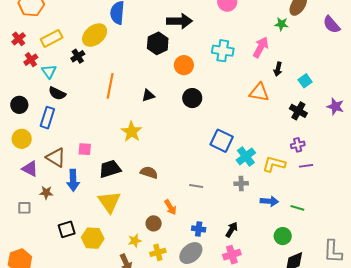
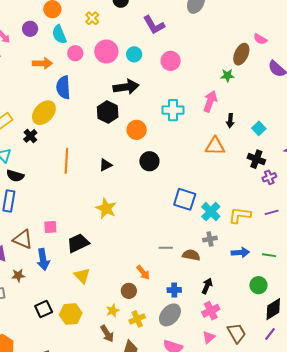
yellow star: (132, 132) -> (106, 208), moved
purple cross: (298, 145) -> (269, 177), moved
brown semicircle: (149, 172) -> (191, 255), moved
yellow triangle: (109, 202) -> (82, 276), size x0.7

